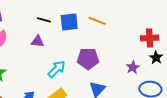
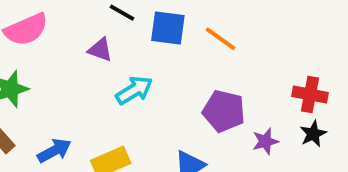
purple pentagon: (88, 59) -> (224, 111), moved
cyan arrow: (57, 69) -> (134, 90), moved

